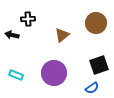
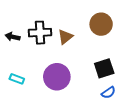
black cross: (28, 19) -> (40, 33), moved, size x1.5
blue semicircle: (92, 88) -> (108, 93), moved

